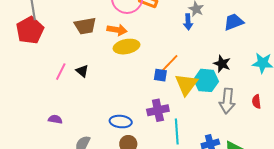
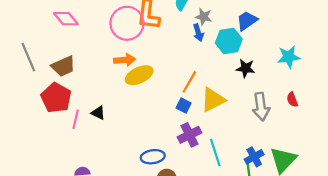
brown trapezoid: (85, 26) -> (63, 66), moved
red pentagon: (30, 30) -> (56, 98), moved
blue square: (160, 75) -> (184, 106), moved, turned 32
cyan hexagon: (206, 80) -> (229, 41), moved
yellow triangle: (186, 84) -> (213, 100), turned 40

